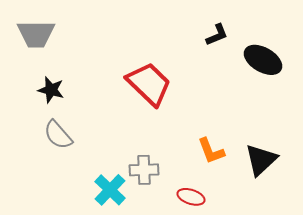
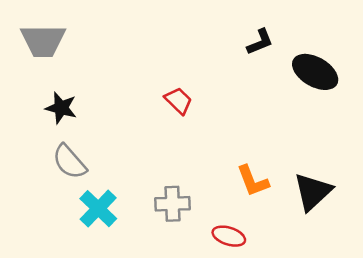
red trapezoid: (149, 84) -> (179, 101), size x0.5
cyan cross: (110, 190) -> (98, 209), moved

